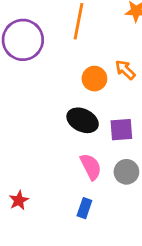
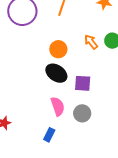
orange circle: (94, 79) -> (58, 49), moved

